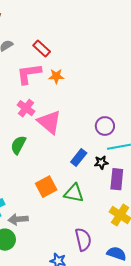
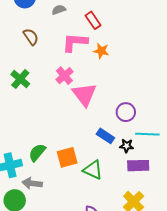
purple circle: (105, 126) -> (126, 112), moved
green semicircle: (18, 145) -> (37, 152), moved
blue rectangle: (79, 158) -> (105, 136), turned 72
purple rectangle: (117, 179) -> (138, 166), turned 70

